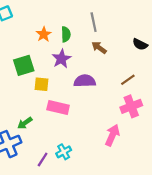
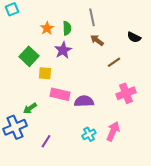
green square: (24, 65) -> (29, 56), turned -30
brown line: (128, 80) -> (114, 62), moved
purple semicircle: (85, 81) -> (84, 101), moved
pink arrow: (112, 135) -> (113, 131), moved
cyan cross: (64, 152) -> (89, 134), moved

